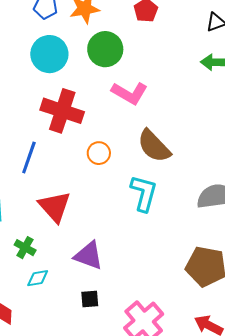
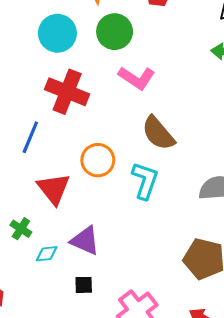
orange circle: (99, 153) -> (98, 160), moved, size x1.4
cyan diamond: (38, 278) -> (47, 254), moved

